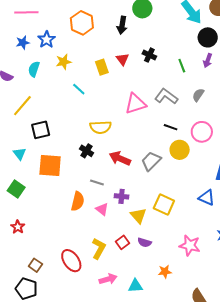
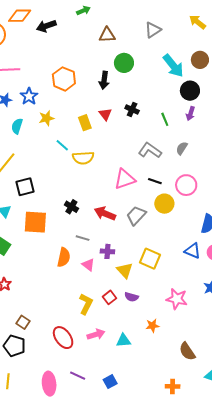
pink triangle: (135, 104) -> (125, 179), moved
yellow semicircle: (100, 127) -> (83, 158), moved
red ellipse: (71, 261) -> (63, 338), moved

